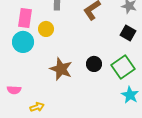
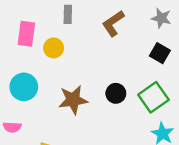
cyan circle: (23, 42) -> (24, 87), moved
brown star: (61, 69) -> (73, 100), turned -30

